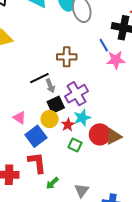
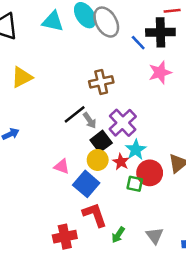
blue line: (104, 45) -> (138, 43), moved
red circle: (100, 134) -> (150, 173), moved

